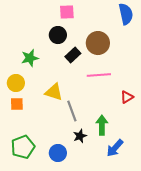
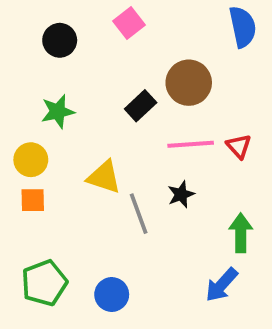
pink square: (67, 12) -> (129, 23), turned -35
black circle: (58, 35) -> (60, 40), moved
red triangle: (127, 97) -> (239, 146), moved, turned -40
green arrow: (102, 125) -> (241, 233), moved
black star: (80, 136) -> (181, 194), moved

